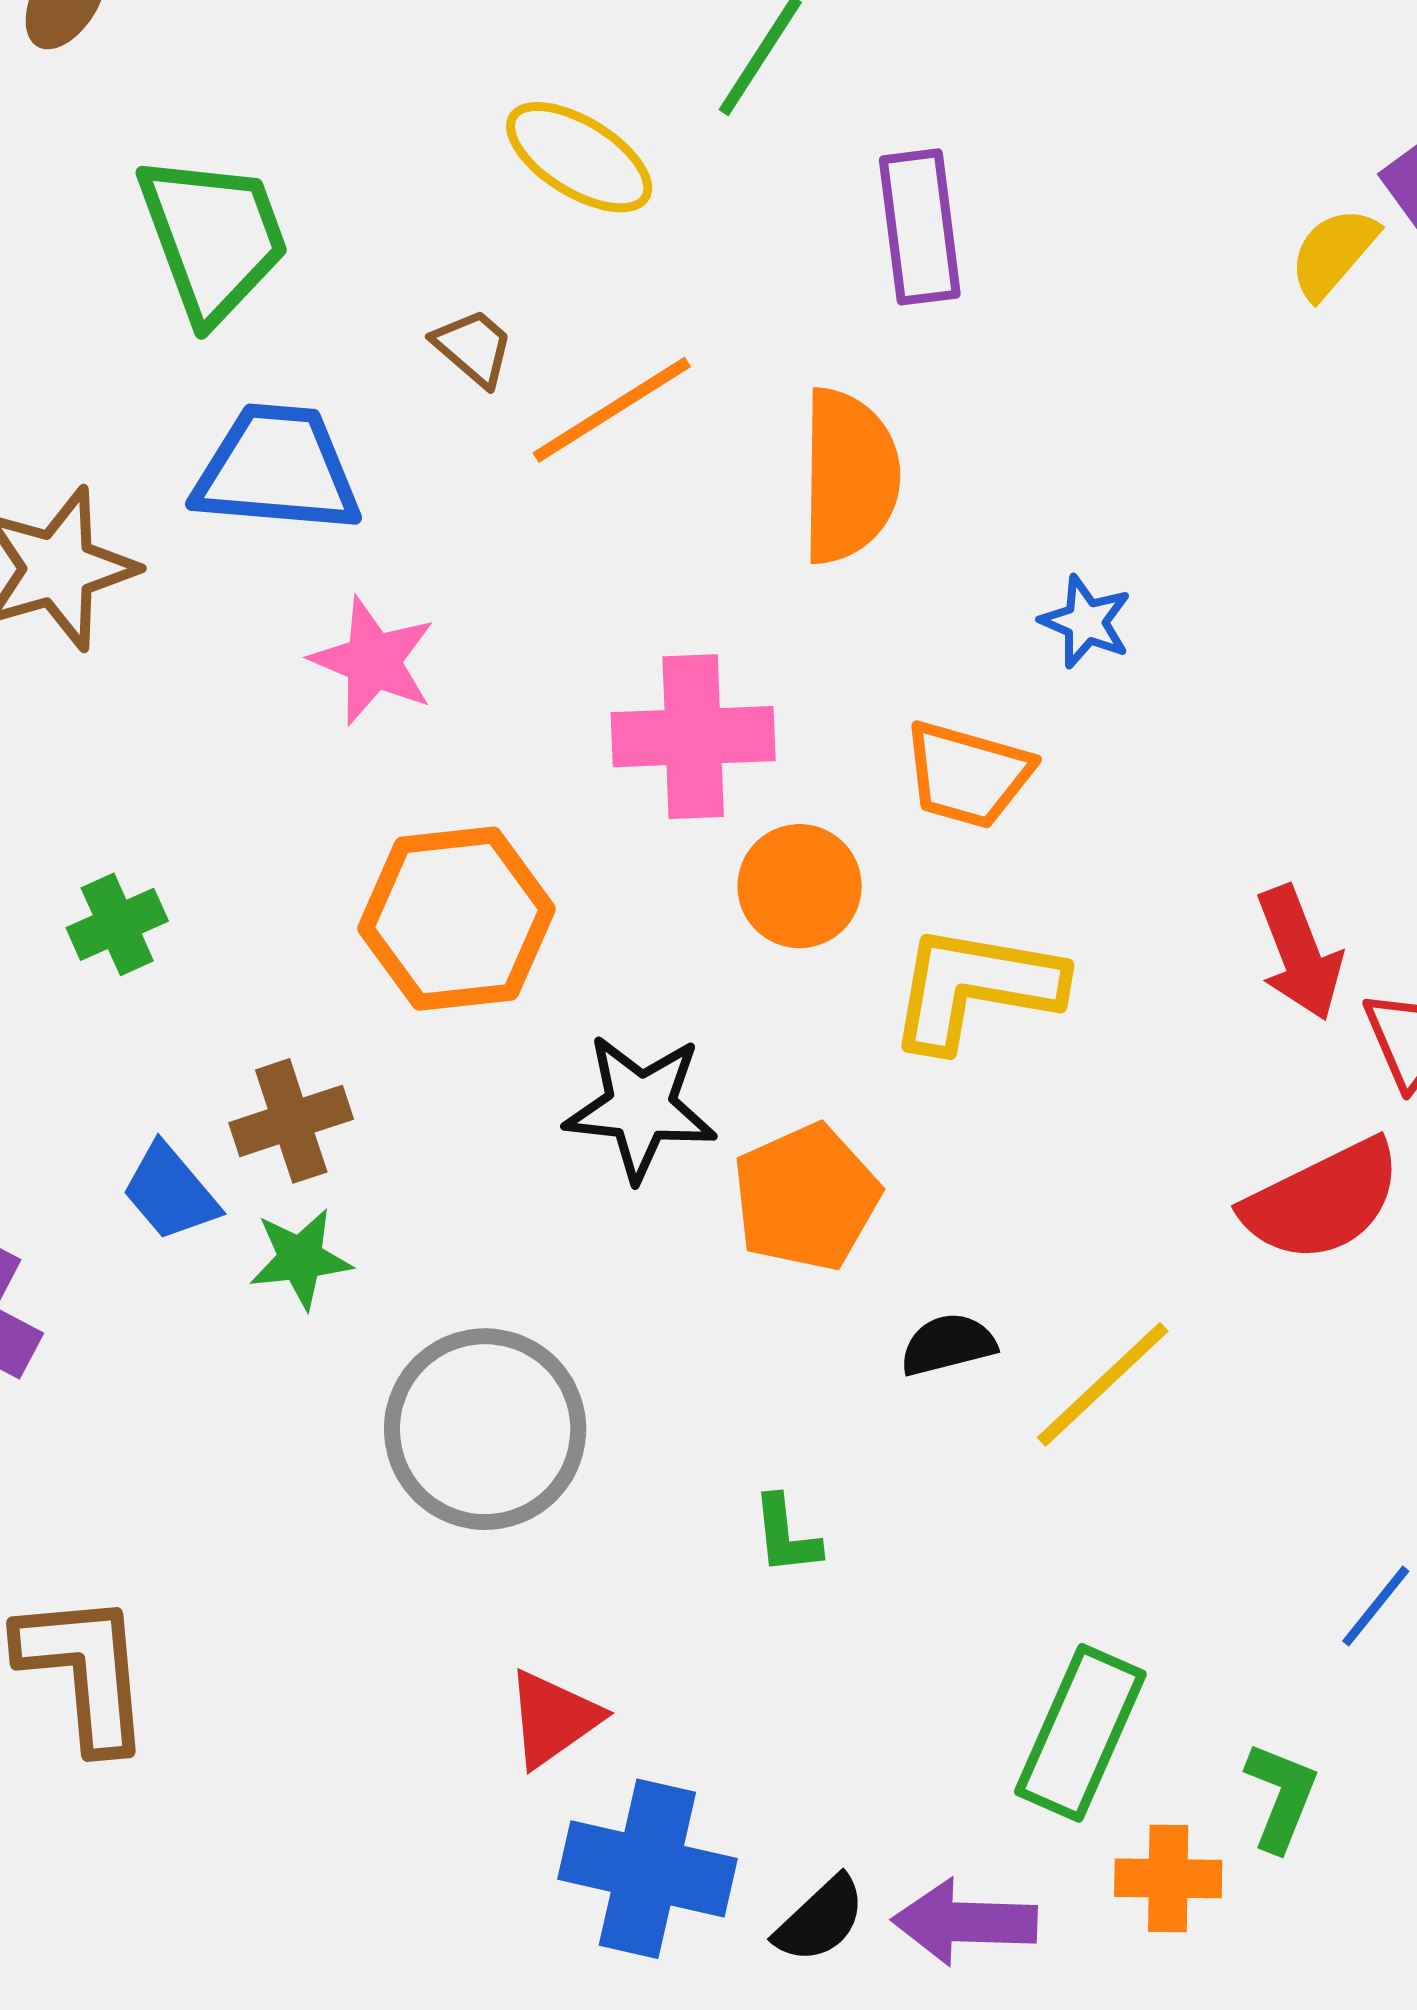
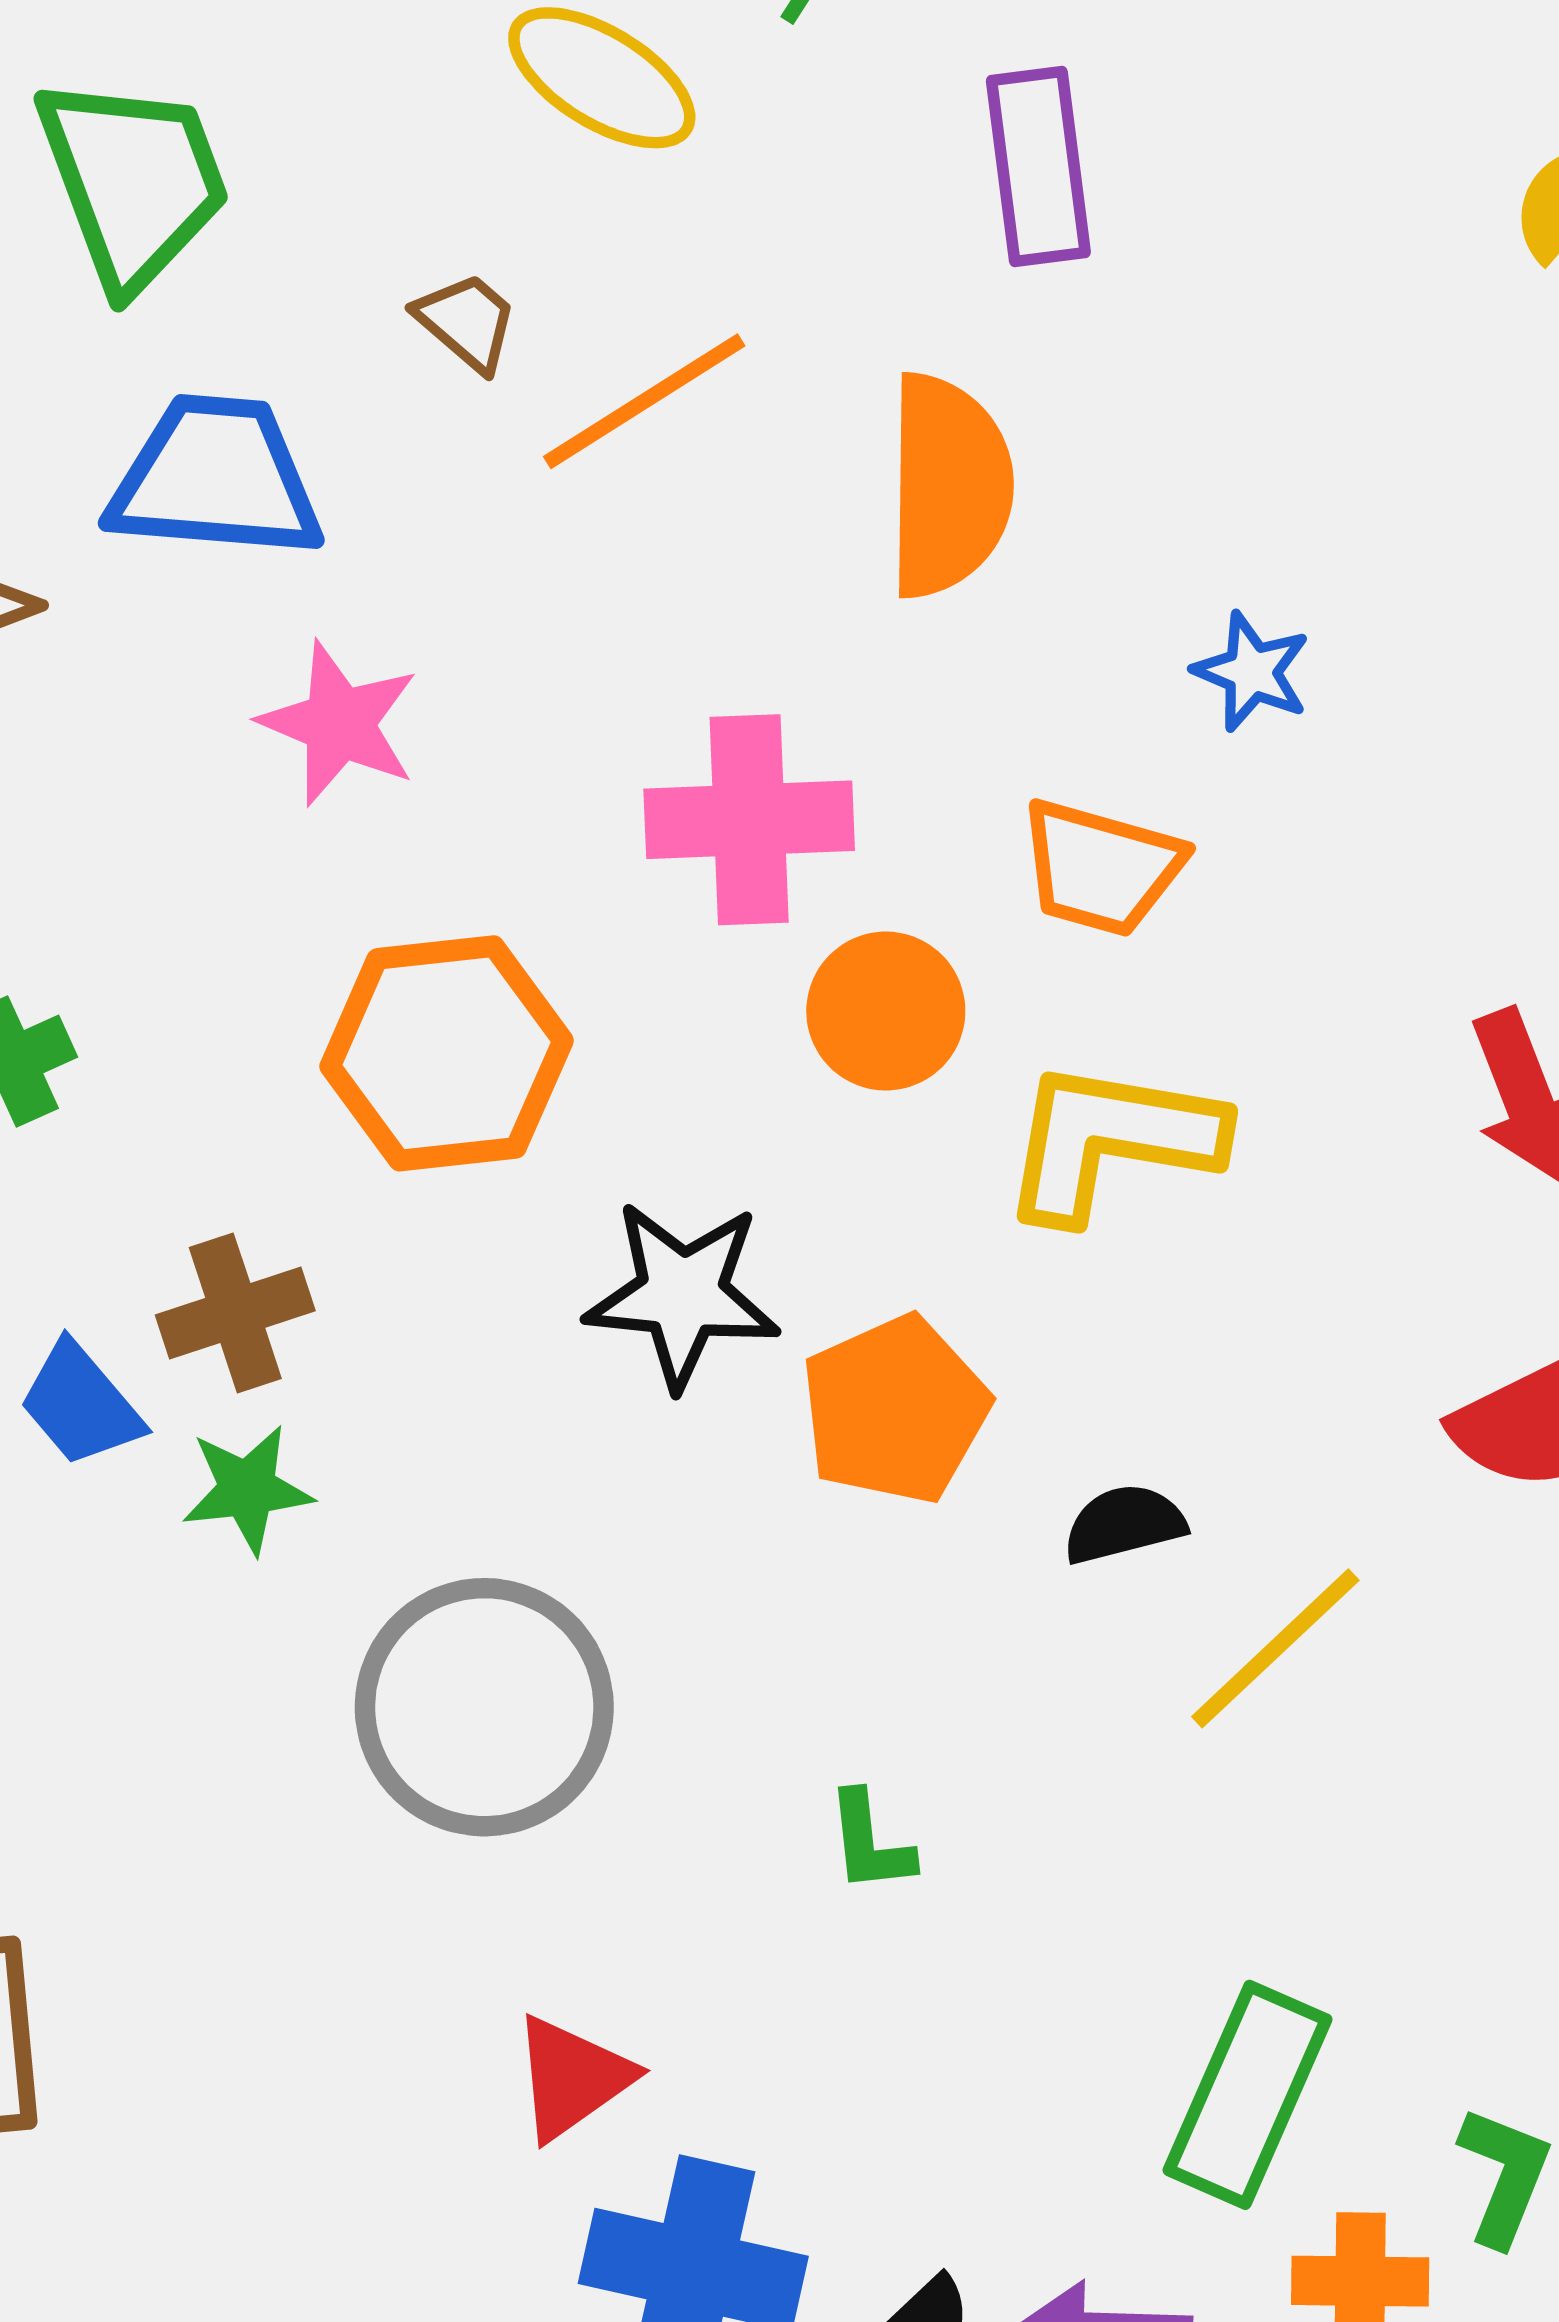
black semicircle: (948, 1344) -> (1124, 1524), moved

